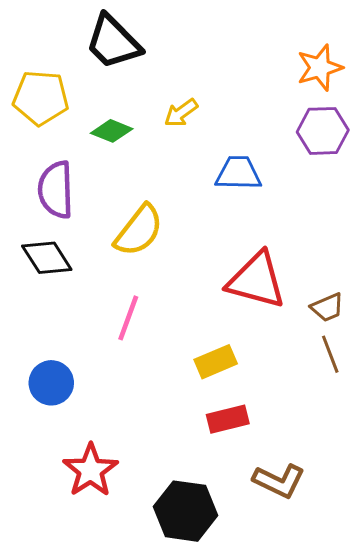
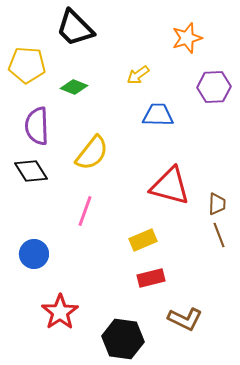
orange star: (320, 68) -> (187, 38), moved
yellow arrow: (181, 113) -> (138, 75), moved
brown trapezoid: (327, 307) -> (217, 204), turned -65

